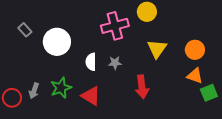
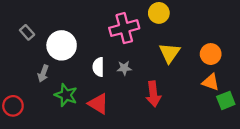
green star: (61, 88) -> (66, 95), turned -30
gray arrow: (34, 91) -> (43, 73), moved

